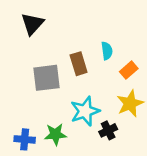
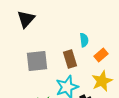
brown rectangle: (79, 64) -> (70, 59), moved

